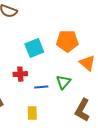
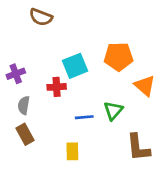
red cross: (20, 74) -> (57, 87), moved
brown L-shape: (82, 110) -> (138, 147), turned -35

